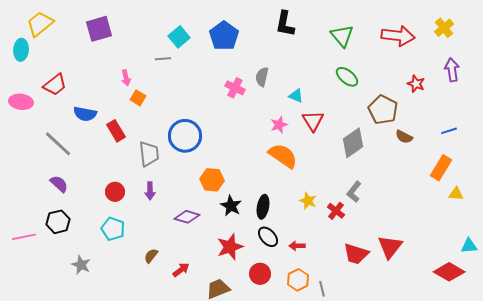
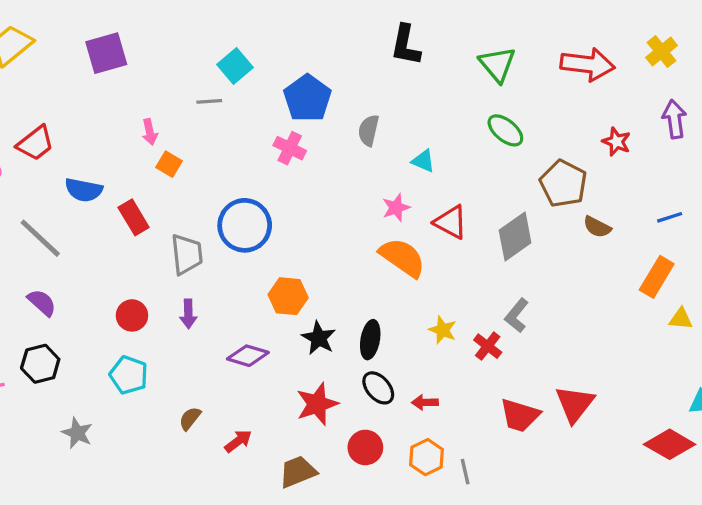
blue pentagon: (224, 36) -> (307, 98), moved
pink cross: (235, 88) -> (290, 148), moved
red triangle: (313, 121) -> (451, 222), moved, turned -30

